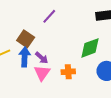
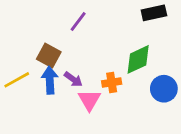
orange cross: (68, 72) -> (112, 82), moved
pink triangle: (42, 73) -> (89, 100), moved

